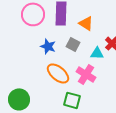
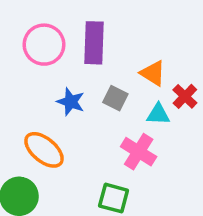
orange triangle: (86, 23) -> (153, 73), moved
orange ellipse: (58, 73) -> (44, 150), moved

